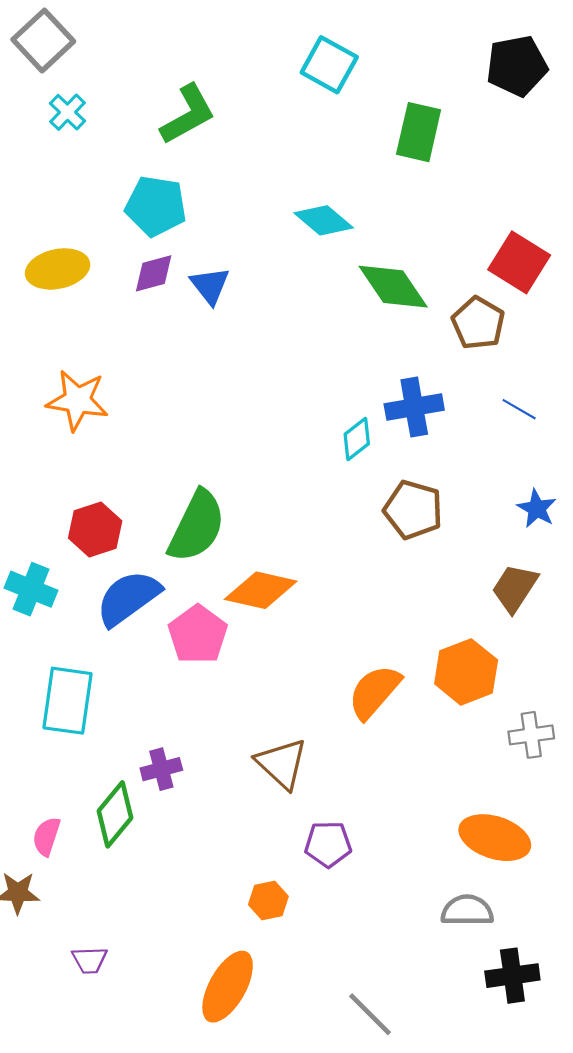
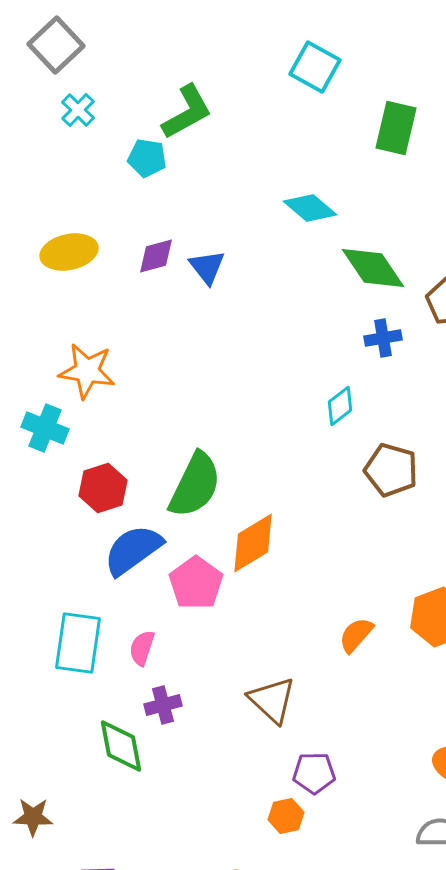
cyan pentagon: (156, 206) -> (147, 158), moved, size x0.7
blue cross: (414, 407) -> (383, 338), moved, size x0.7
cyan cross: (31, 589) -> (45, 428), moved
orange diamond: (261, 590) -> (253, 543), turned -44
orange semicircle: (374, 692) -> (356, 635), size x0.7
green diamond: (115, 814) -> (121, 746), turned -50
pink semicircle: (47, 836) -> (142, 648), moved
orange hexagon: (268, 901) -> (286, 816), moved

